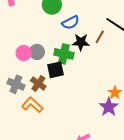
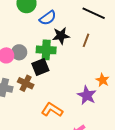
brown line: (100, 37) -> (86, 40), moved
orange L-shape: (32, 105) -> (52, 110), moved
purple star: (109, 107) -> (87, 95), moved

